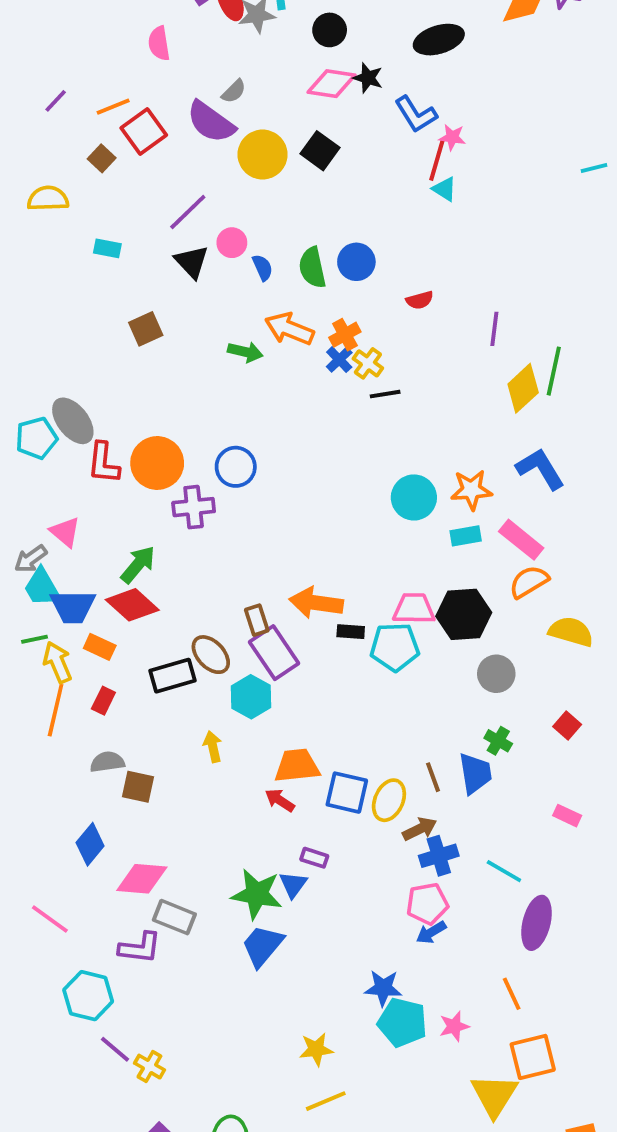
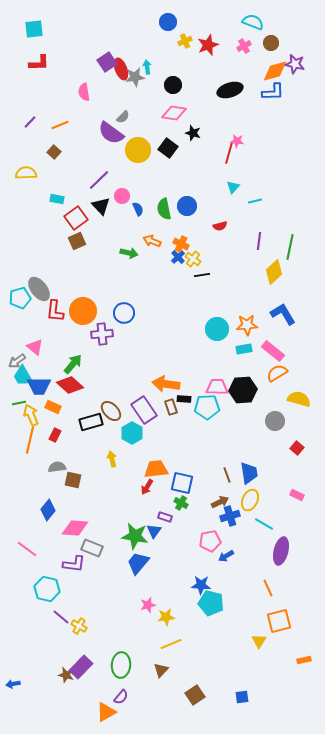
black star: (368, 78) -> (193, 133), moved
blue L-shape: (416, 114) -> (273, 92), moved, turned -60
red square: (144, 132) -> (76, 218), moved
cyan line: (594, 168) -> (255, 201), moved
cyan triangle: (445, 189) -> (233, 187), moved, turned 40
orange arrow: (289, 329) -> (152, 241), size x0.7
orange cross: (345, 335) -> (181, 244), turned -35
green line: (554, 371) -> (290, 247), moved
brown rectangle: (257, 620) -> (171, 407), moved
gray circle: (496, 674) -> (275, 421), moved
green cross: (498, 741) -> (181, 503), moved
red arrow: (280, 800) -> (147, 487), turned -91
yellow ellipse: (389, 800) -> (250, 500), moved
pink pentagon: (427, 904) -> (210, 541), moved
pink star: (454, 1026) -> (148, 605), moved
yellow triangle: (494, 1095) -> (259, 641), size x0.6

